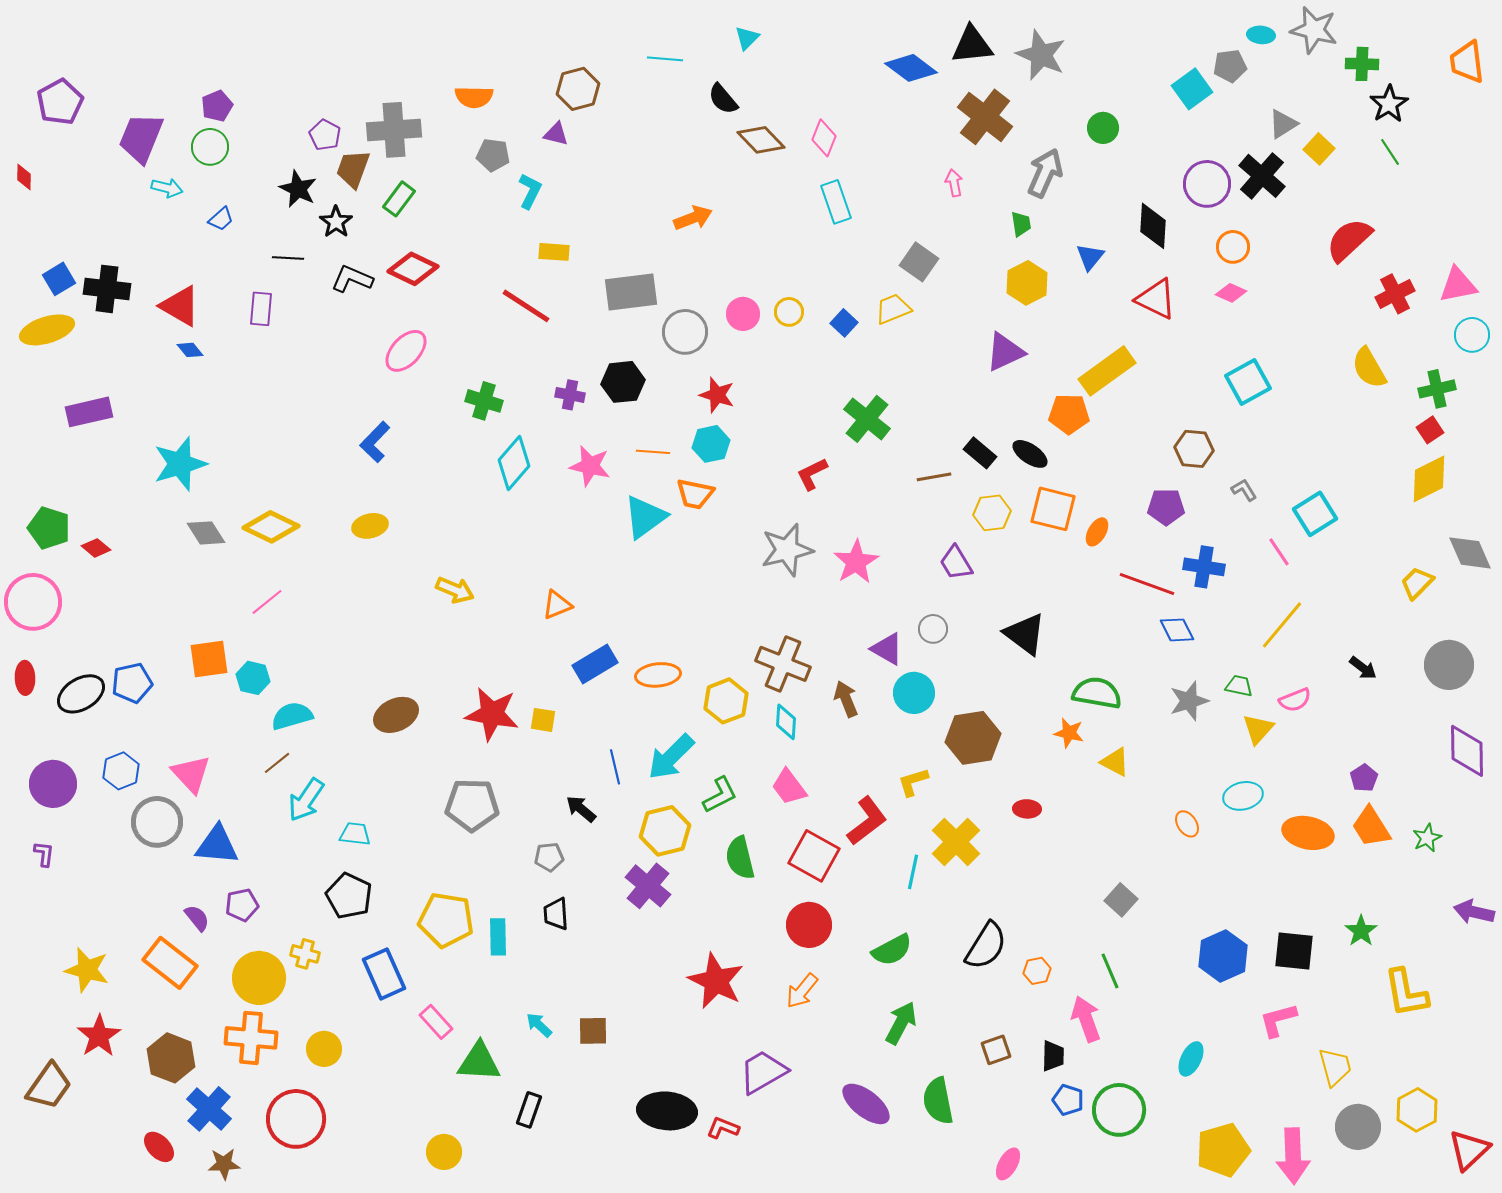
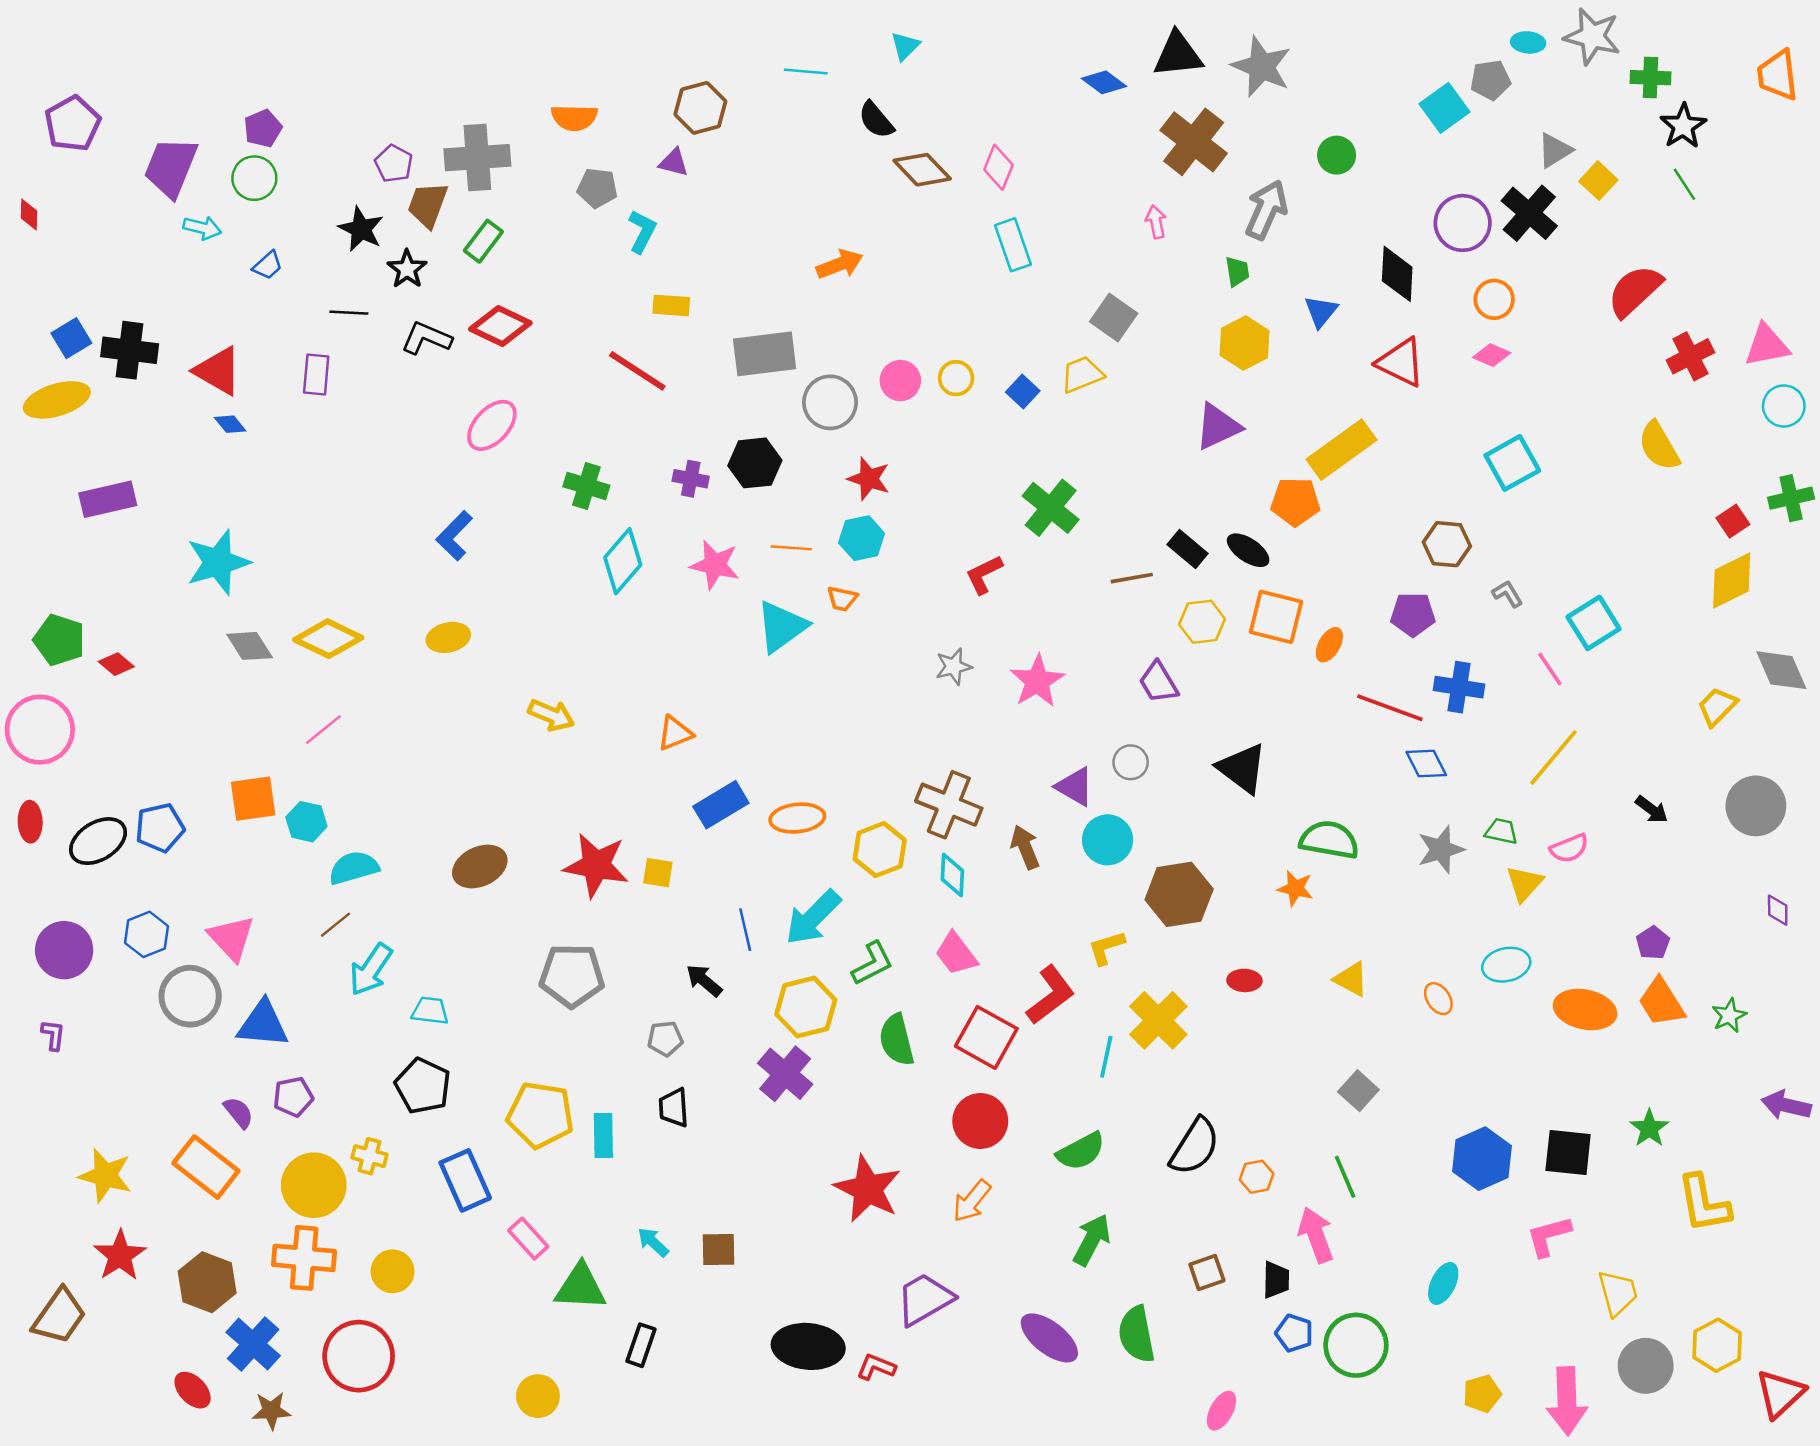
blue diamond: (911, 68) -> (1104, 82), size x0.7
green cross: (1437, 389) -> (1791, 498), moved
orange trapezoid: (695, 494) -> (842, 599), size x0.7
gray star: (787, 550) -> (954, 667), size x0.6
purple diamond: (1467, 751) -> (1778, 910), size x0.5
yellow triangle: (1115, 762) -> (1351, 979), moved
yellow pentagon: (1223, 1150) -> (1482, 1394), size x0.6

